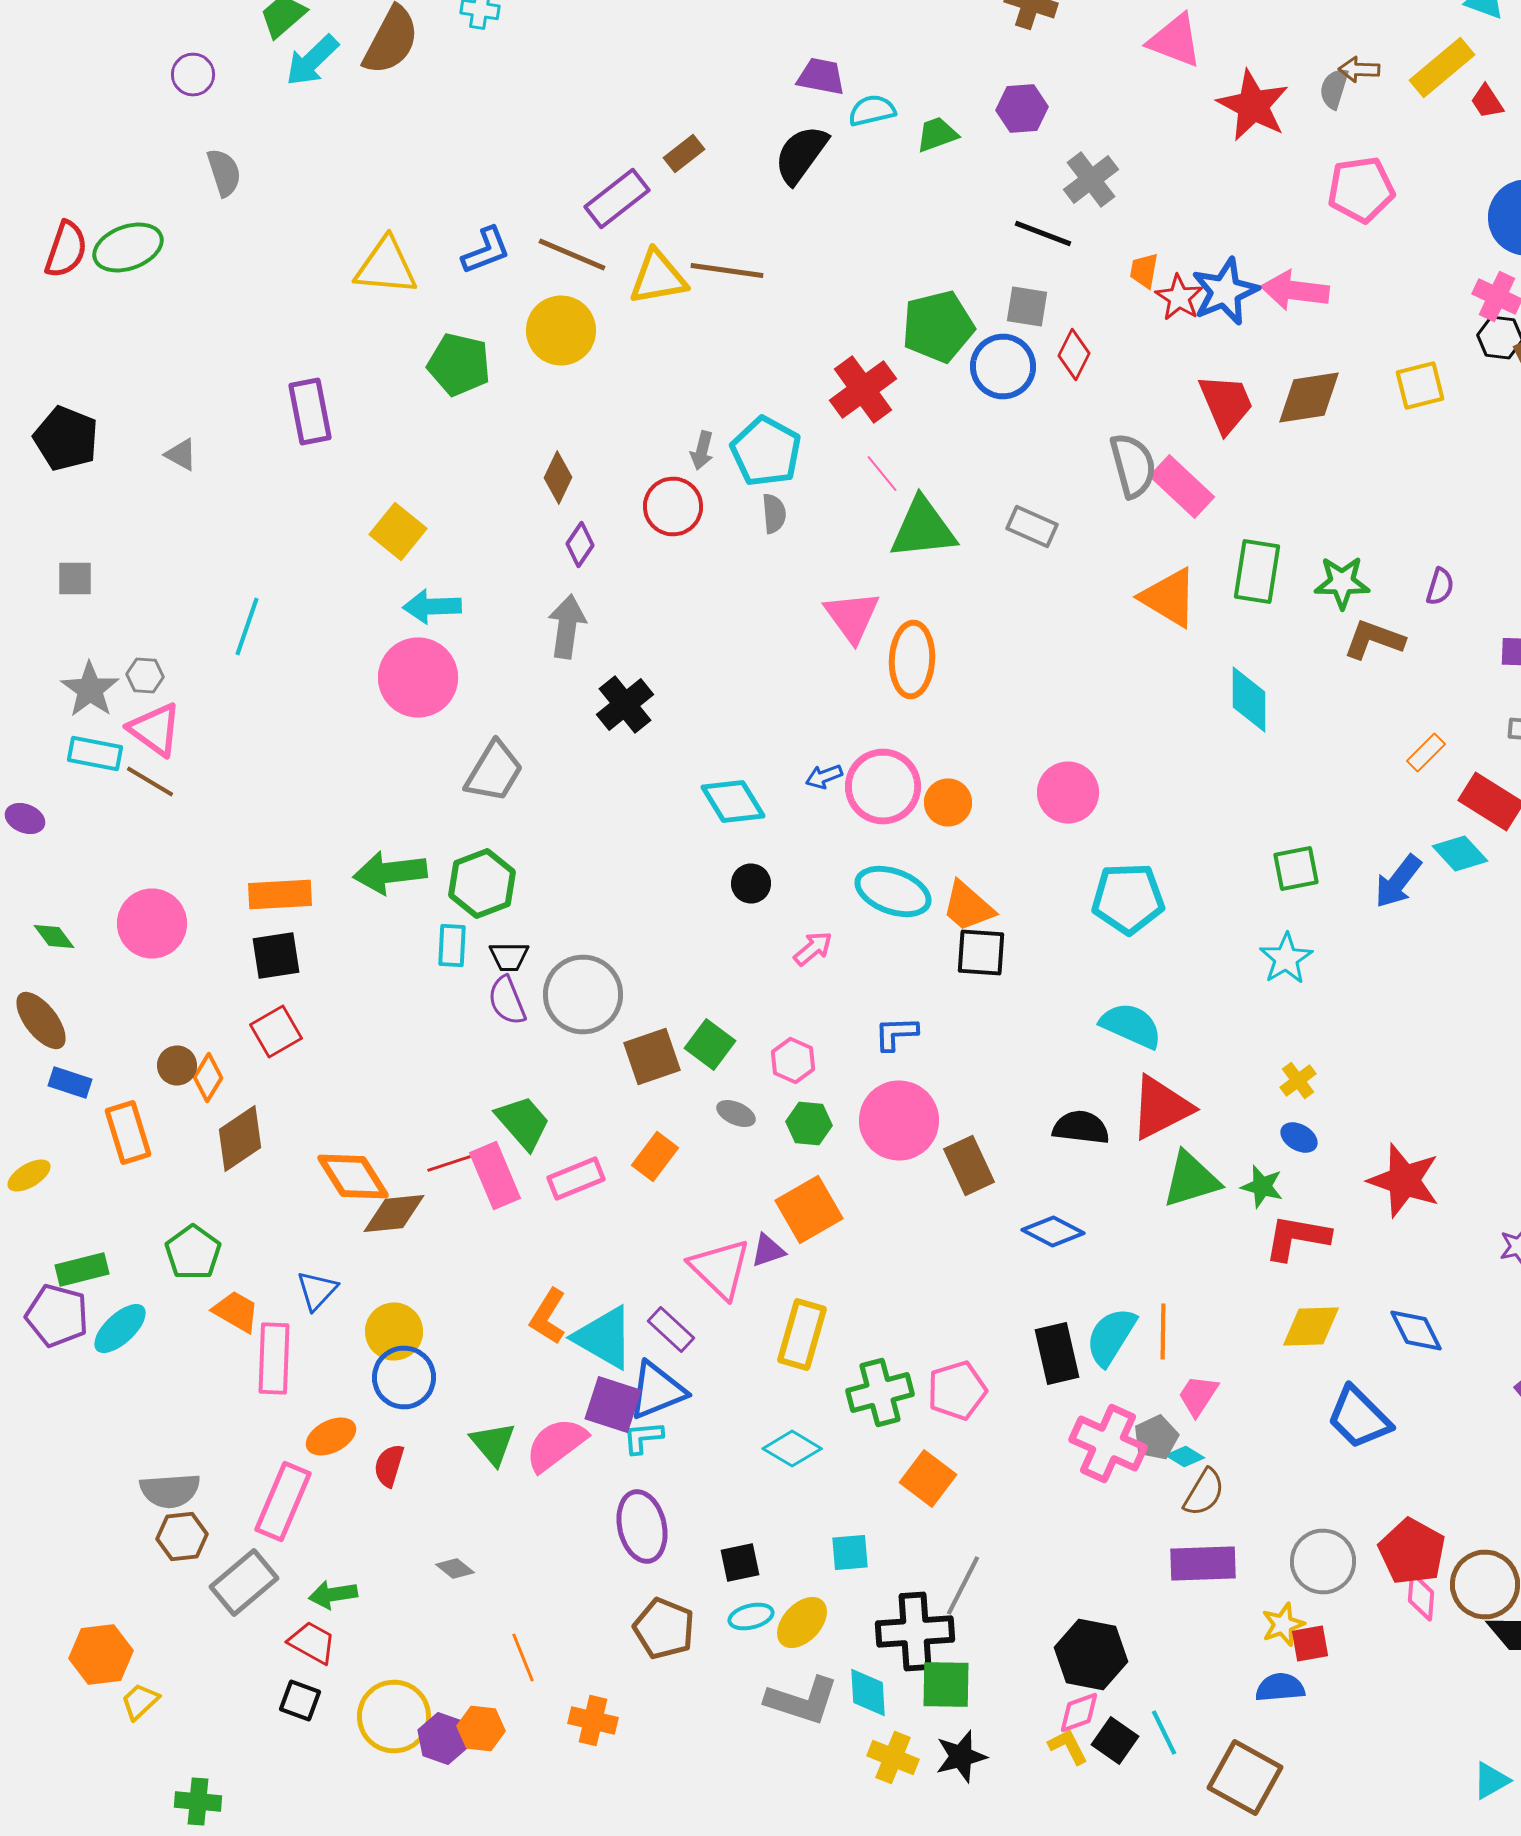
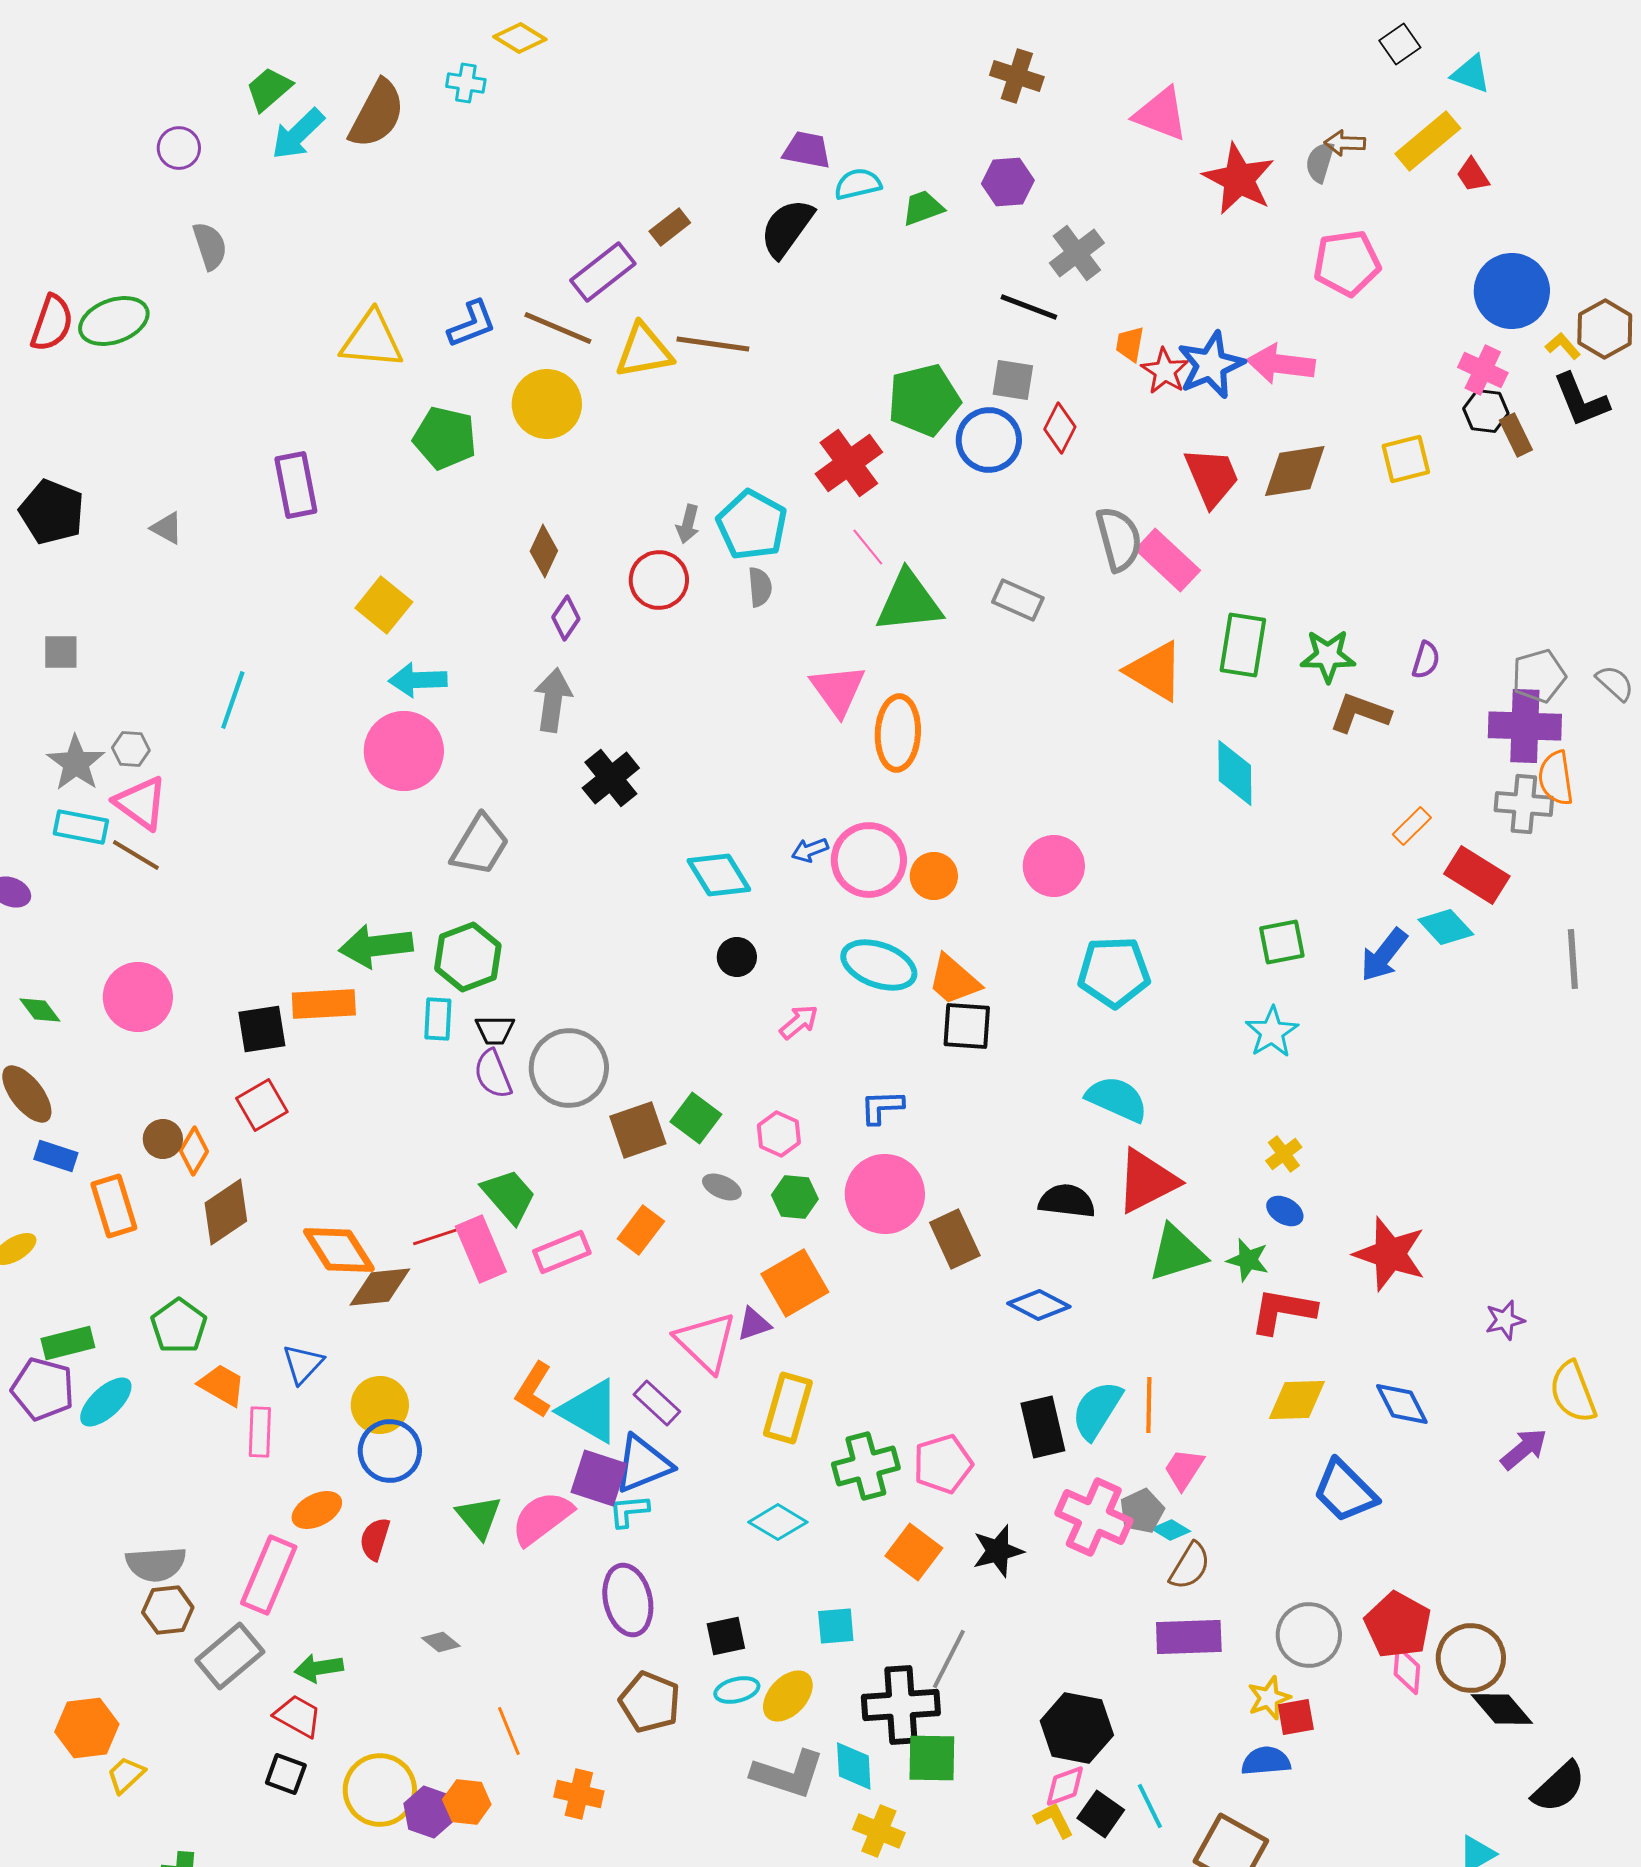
orange rectangle: (280, 894) -> (324, 1004), moved
pink rectangle: (274, 1358) -> (260, 1432), size x0.7
black star: (961, 1756) -> (998, 1551), moved

